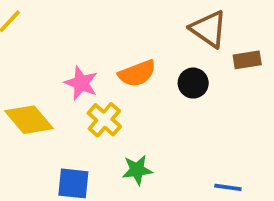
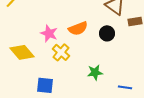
green star: (137, 170) -> (95, 72), moved

